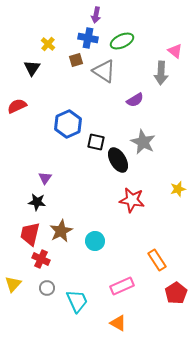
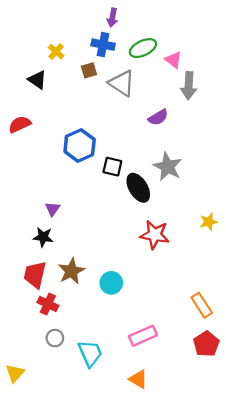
pink triangle: (175, 51) -> (173, 60), moved
black triangle: (32, 68) -> (37, 80), turned -30
orange rectangle: (157, 260) -> (202, 305), moved
yellow triangle: (13, 284) -> (15, 373), moved

